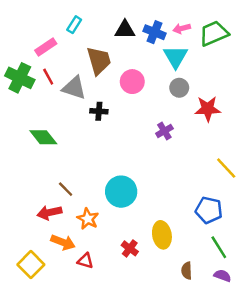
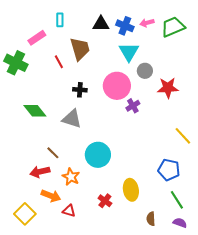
cyan rectangle: (74, 25) -> (60, 20), turned -32
cyan triangle: (176, 57) -> (129, 52), moved
red line: (48, 77) -> (59, 62), moved
pink circle: (132, 82) -> (117, 86), moved, size x1.4
gray triangle: (74, 88) -> (72, 119), moved

